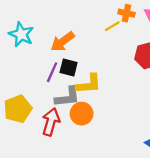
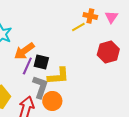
orange arrow: (63, 41) -> (24, 51), moved
gray L-shape: (67, 97) -> (40, 87), turned -65

